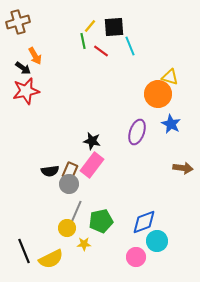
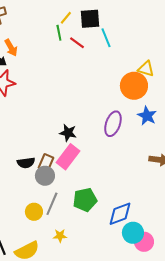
green pentagon: (101, 221) -> (85, 200), moved
yellow circle: (67, 228) -> (34, 212), moved
pink circle: (136, 257) -> (144, 242), moved

